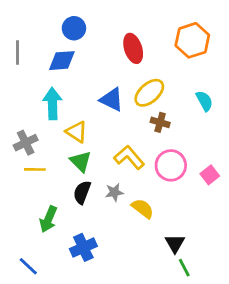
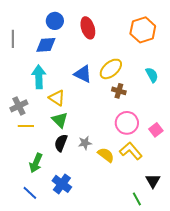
red ellipse: (133, 48) -> (88, 28), moved
yellow L-shape: (129, 157) -> (131, 151), moved
black triangle: (175, 243) -> (153, 181), moved
blue cross: (83, 247) -> (62, 184), turned -30
blue line: (28, 266) -> (30, 193), moved

